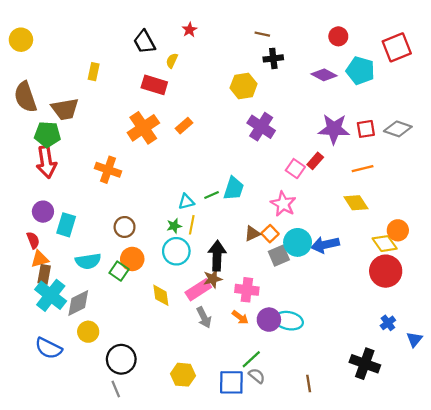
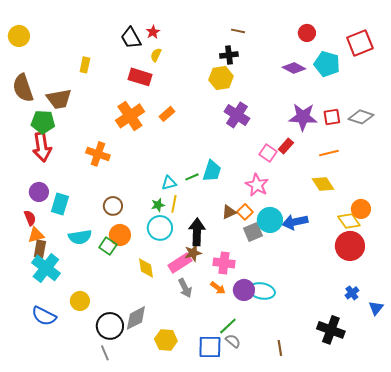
red star: (190, 30) -> (153, 32), moved
black cross: (273, 58) -> (229, 55), moved
gray diamond: (78, 303) -> (136, 318), moved

